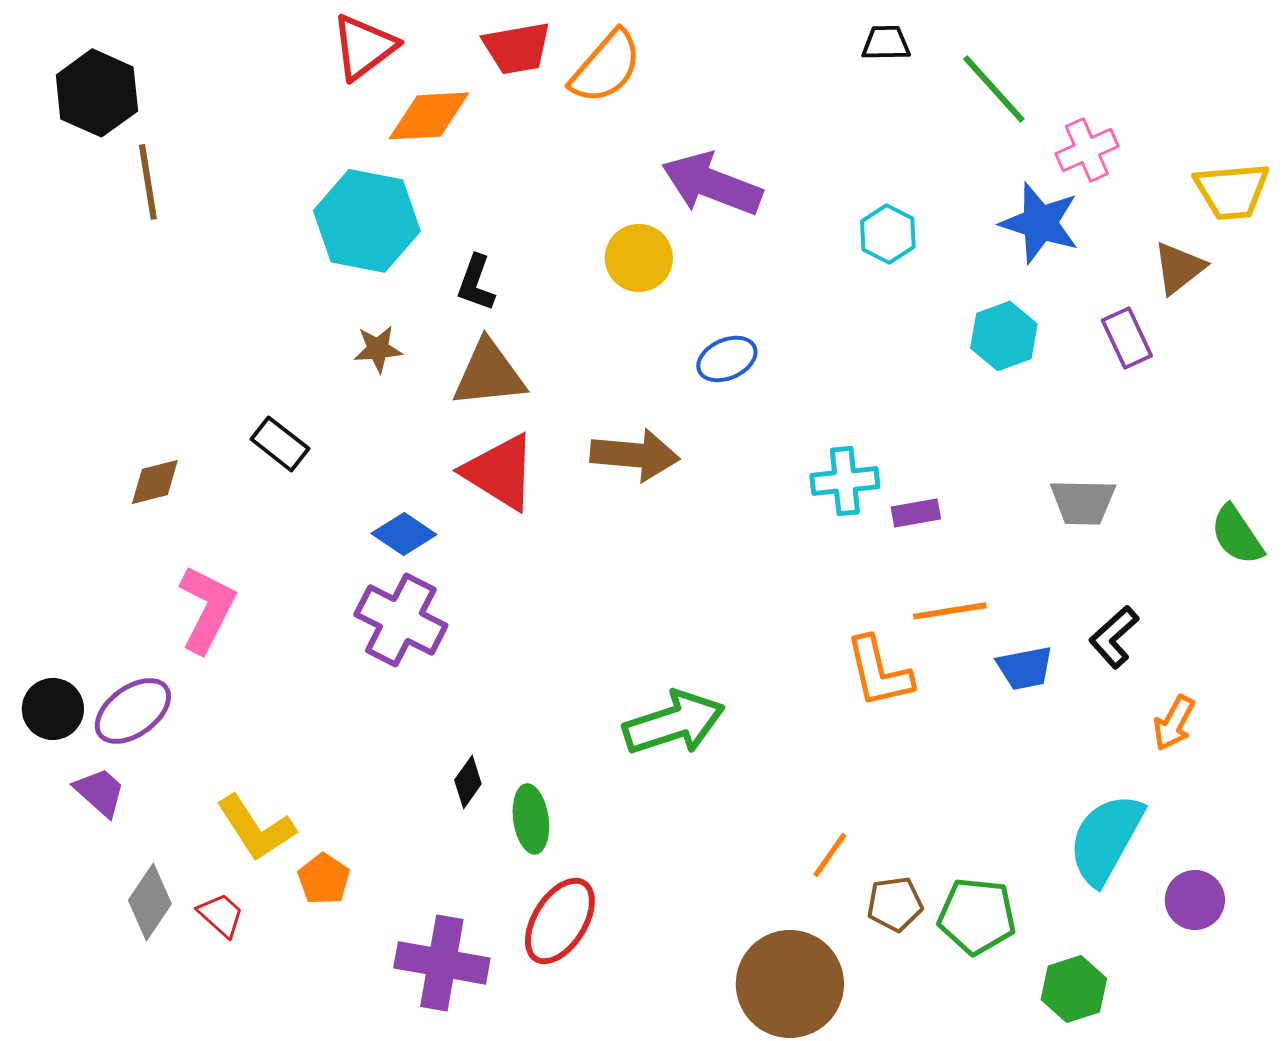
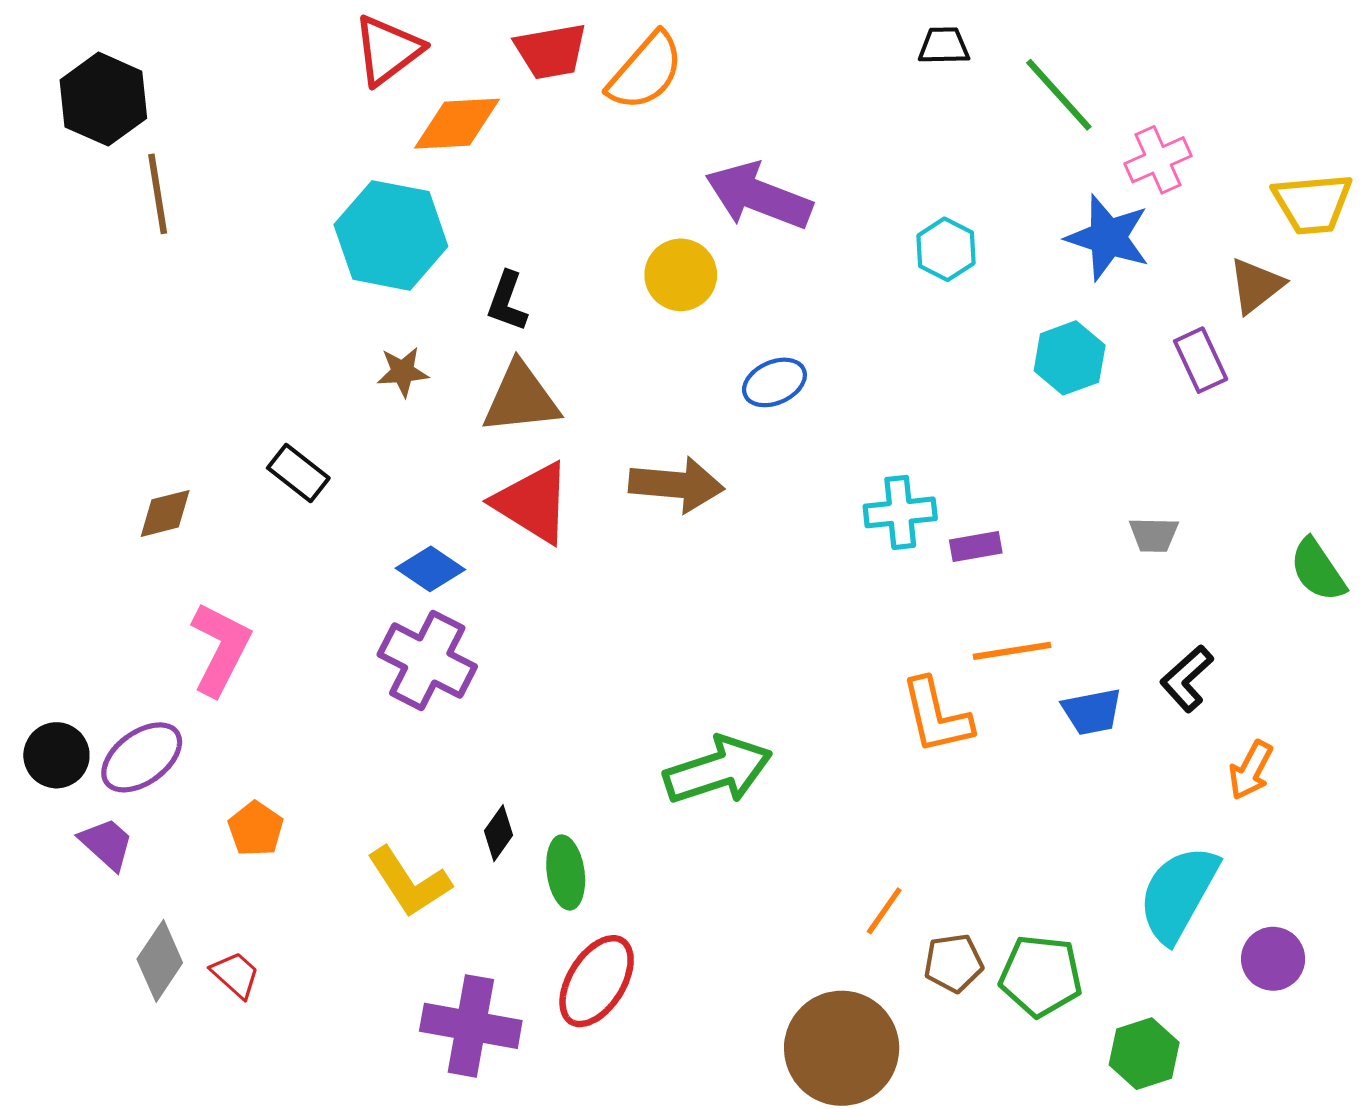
gray trapezoid: (1083, 502) -> (1154, 535), size x0.7
yellow L-shape: (256, 828) -> (409, 882), moved
orange pentagon: (324, 879) -> (256, 829), moved

